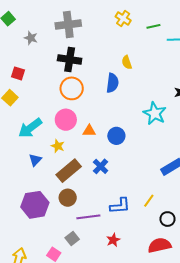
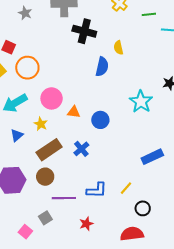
black cross: (70, 59) -> (84, 31), moved
orange circle: (72, 88) -> (27, 68), moved

